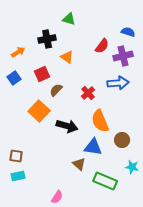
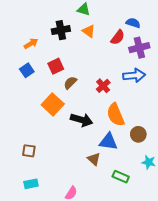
blue semicircle: (128, 32) -> (133, 23), moved
orange triangle: (67, 57) -> (89, 31), moved
cyan rectangle: (18, 176) -> (31, 184), moved
green rectangle: (105, 181) -> (121, 177), size x0.7

